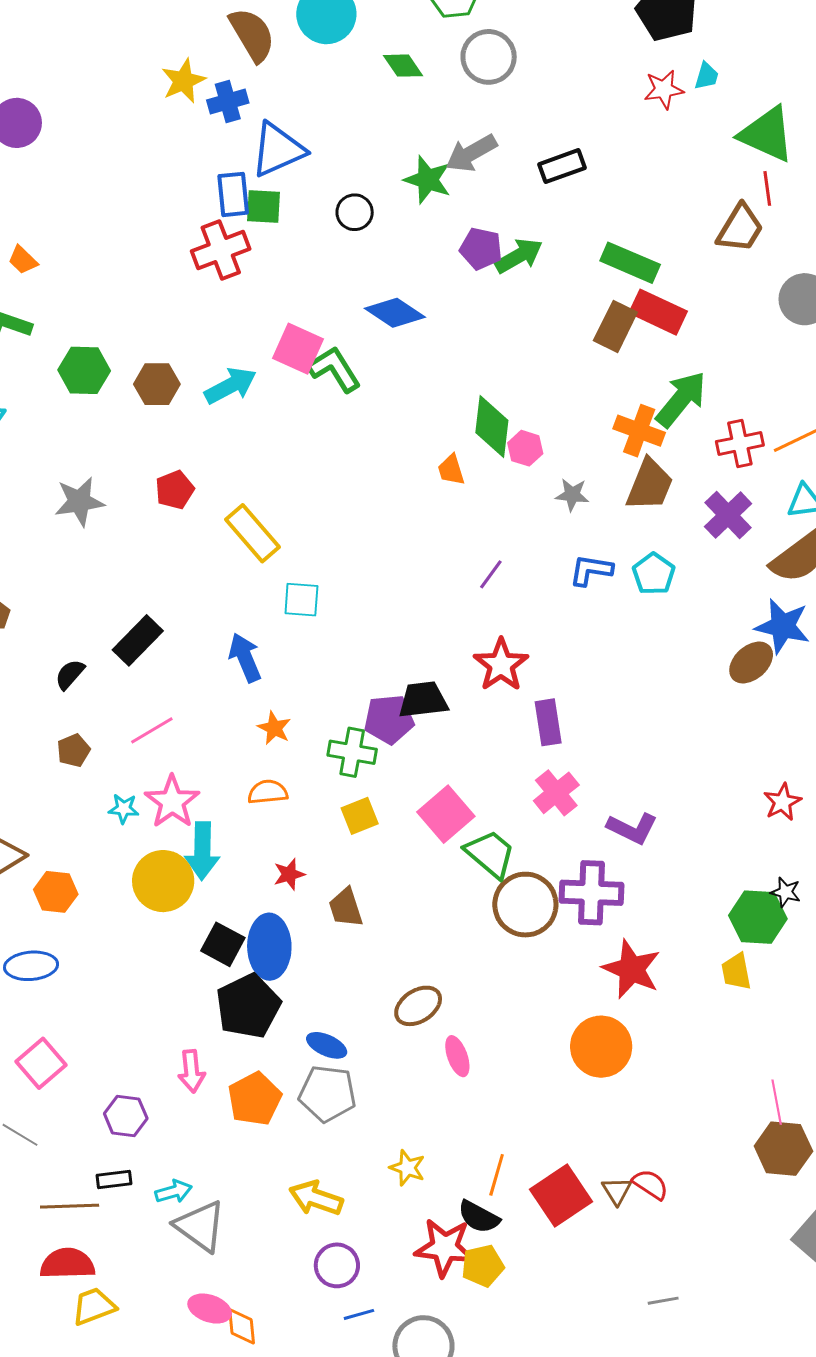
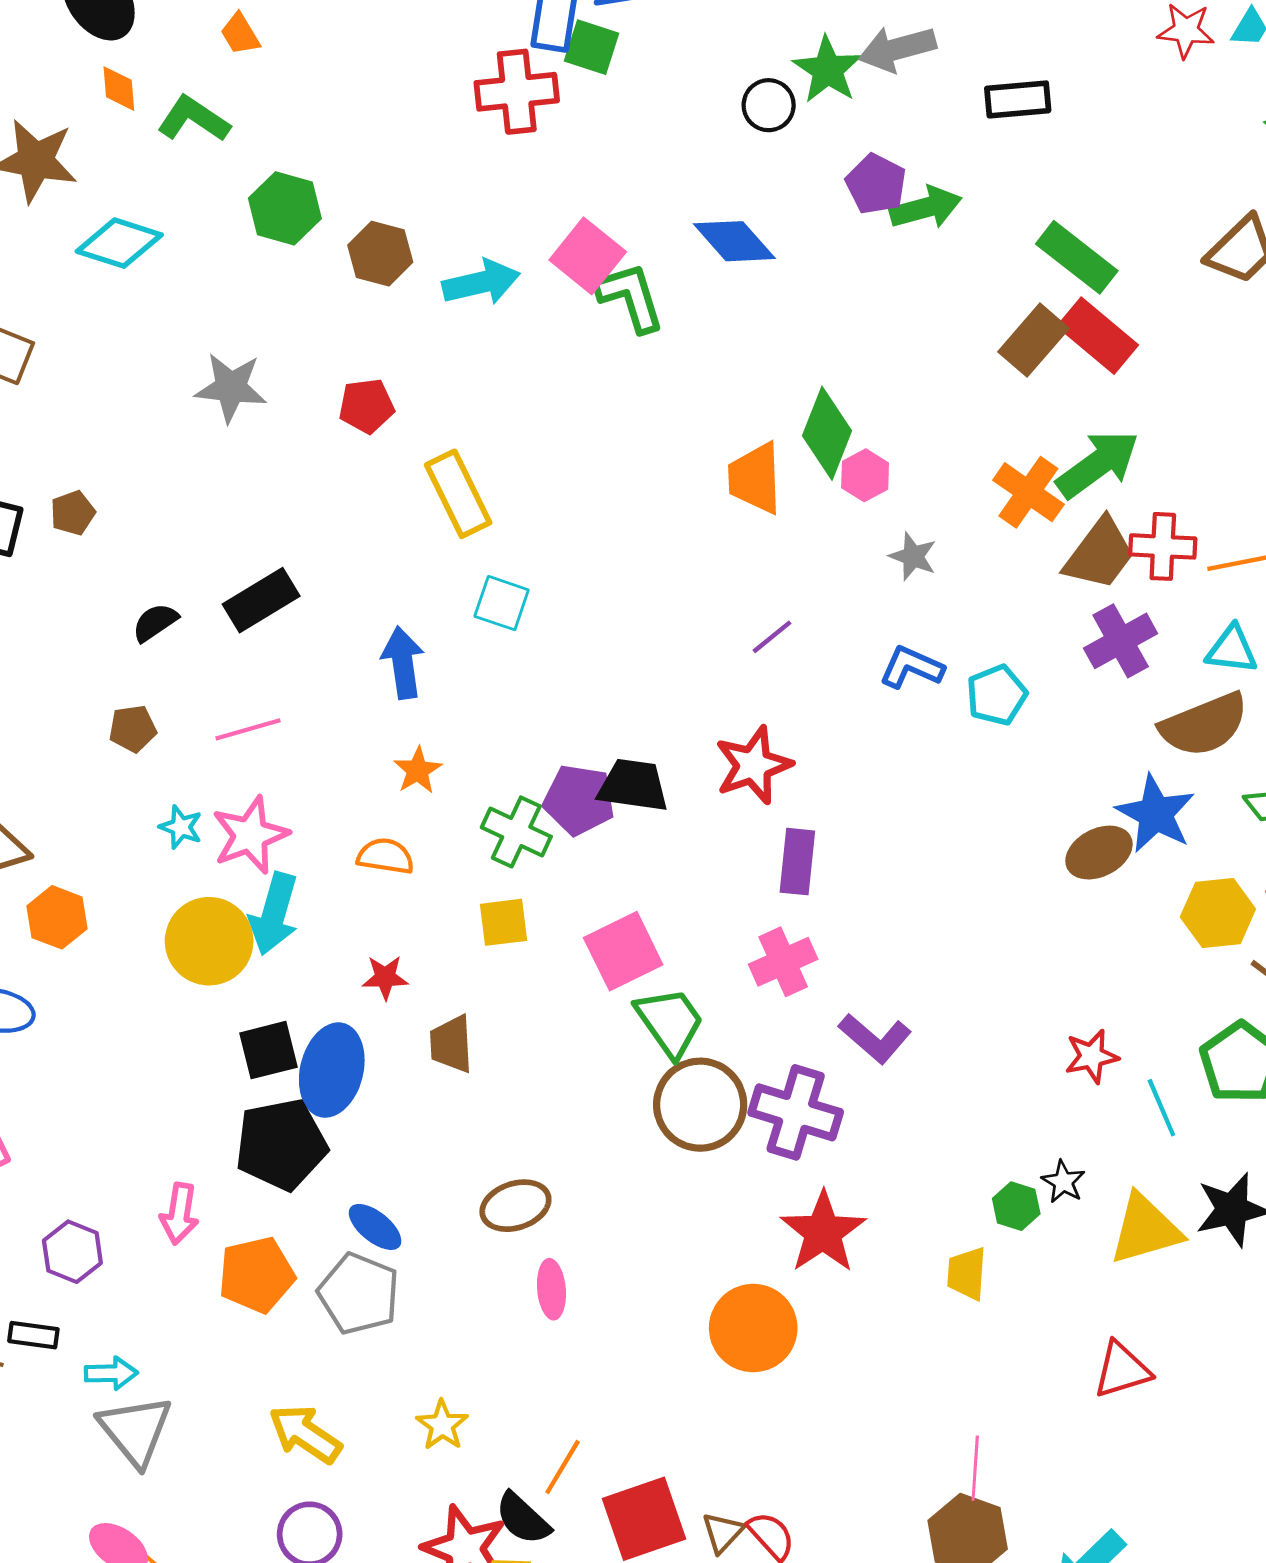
black circle: (355, 212) -> (769, 105), moved
orange trapezoid: (451, 470) -> (755, 478), size x1.6
brown trapezoid: (650, 485) -> (1100, 554), moved
green hexagon: (758, 917) -> (1016, 1206), size x0.6
black square: (223, 944) -> (269, 1050), turned 33

